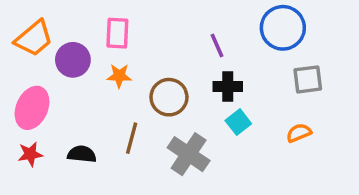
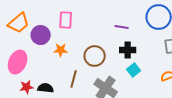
purple line: (217, 46) -> (122, 27), turned -56
orange star: (119, 76) -> (61, 50), moved
red star: (30, 154) -> (27, 87), moved

